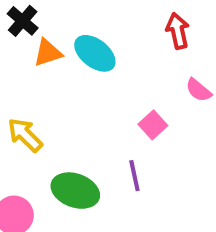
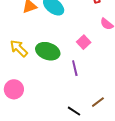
green ellipse: (75, 191) -> (48, 51), moved

